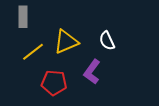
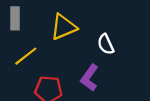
yellow triangle: (66, 42) -> (64, 27), moved

